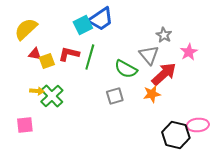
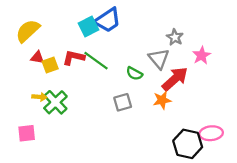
green line: (90, 57) -> (96, 61), turned -70
green semicircle: (126, 69) -> (134, 74), size x0.7

